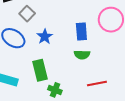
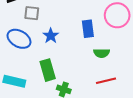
gray square: (27, 14) -> (32, 13), turned -35
green semicircle: (82, 55) -> (102, 53), moved

